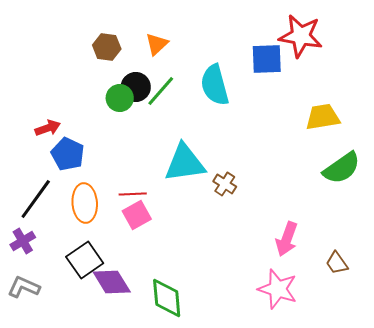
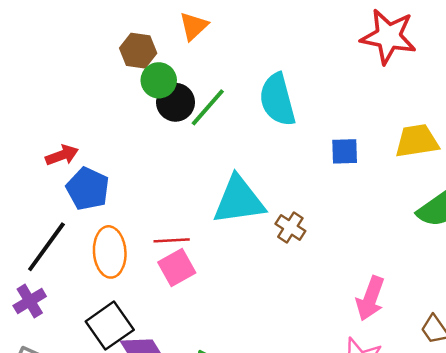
orange triangle: (157, 44) -> (194, 26), moved
blue square: (267, 59) -> (345, 151), moved, size x0.7
green circle: (120, 98) -> (159, 80), moved

